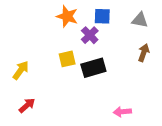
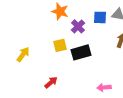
blue square: (102, 16) -> (100, 17), moved
red arrow: (27, 105) -> (51, 82), moved

